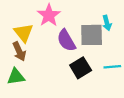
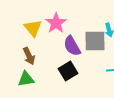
yellow triangle: (24, 33) -> (33, 28), moved
black square: (81, 68) -> (68, 71), moved

